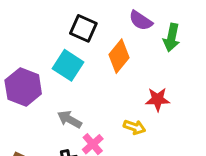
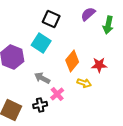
purple semicircle: (141, 21) -> (88, 14), turned 105
orange diamond: (119, 56) -> (72, 61), moved

